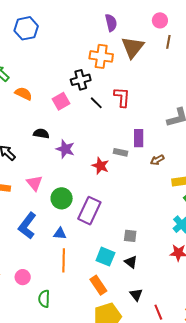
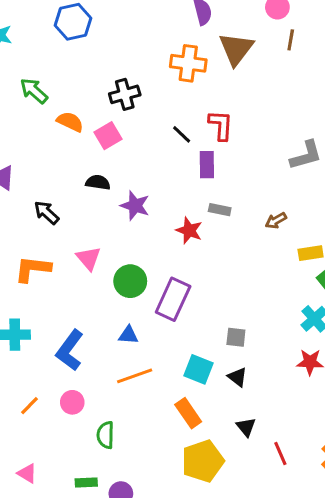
black cross: (81, 80) -> (125, 94), moved
pink square: (61, 101) -> (108, 136), moved
purple rectangle: (139, 138) -> (207, 165), moved
blue L-shape: (27, 226) -> (70, 350), moved
orange line: (64, 260) -> (135, 376), turned 70

